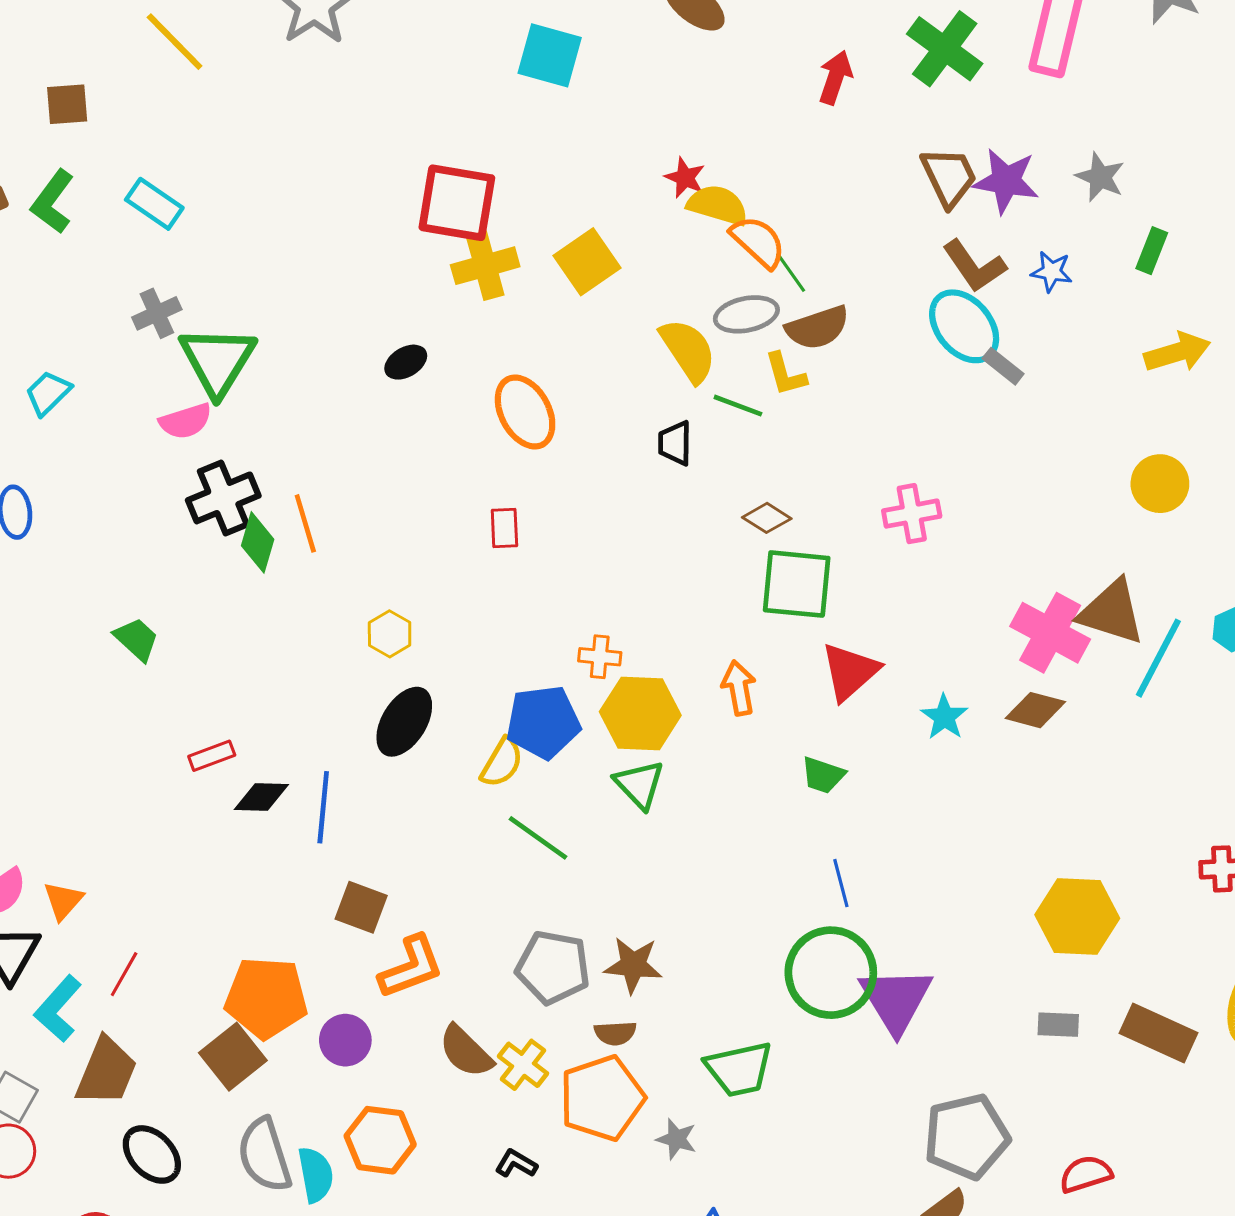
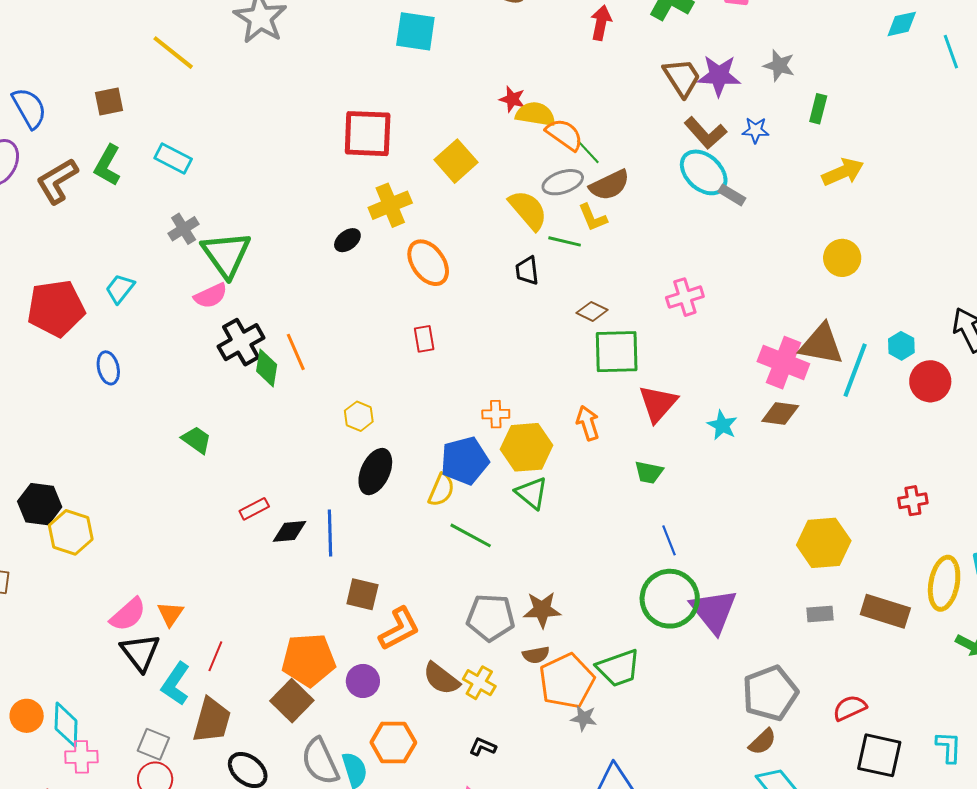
yellow cross: (485, 266) -> (390, 205), moved
orange pentagon: (602, 1098) -> (567, 681), moved

